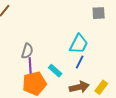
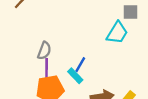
cyan trapezoid: (79, 44) -> (117, 33), moved
blue line: (80, 62) -> (80, 65), moved

